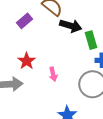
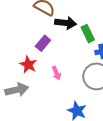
purple rectangle: (24, 21) -> (43, 43), moved

